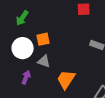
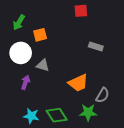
orange square: (43, 39) -> (40, 35), moved
orange trapezoid: (66, 79) -> (78, 83), moved, turned -145

